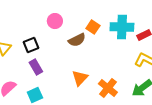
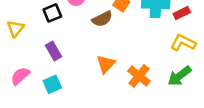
black square: (31, 45) -> (52, 13), moved

